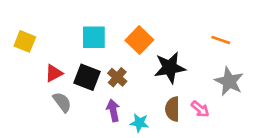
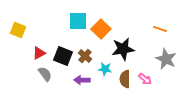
cyan square: (94, 37) -> (78, 21), moved
purple arrow: (113, 110) -> (82, 80), turned -77
cyan star: (139, 123) -> (105, 69), moved

